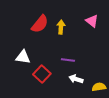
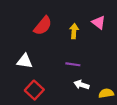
yellow arrow: (61, 27) -> (74, 31), moved
red square: (42, 74) -> (34, 90), moved

